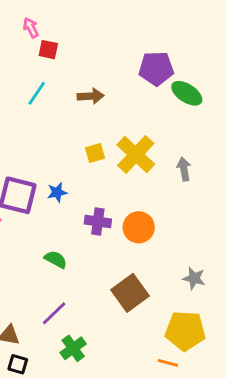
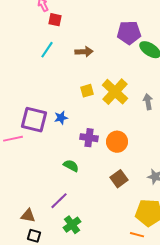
green semicircle: (56, 259) -> (71, 166), moved
brown square: (130, 293) -> (119, 179), moved, size x0.7

